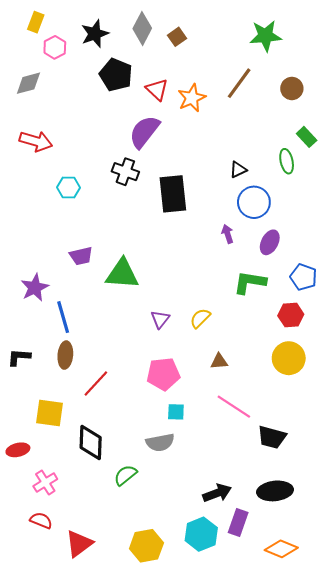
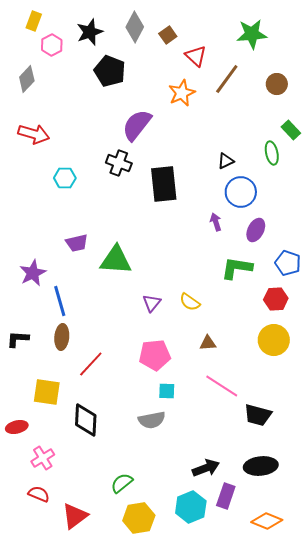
gray diamond: (28, 83) -> (27, 79), turned -32
red triangle: (157, 90) -> (196, 56), moved
yellow semicircle: (200, 318) -> (190, 302), turned -100
green semicircle: (125, 475) -> (122, 483), moved

